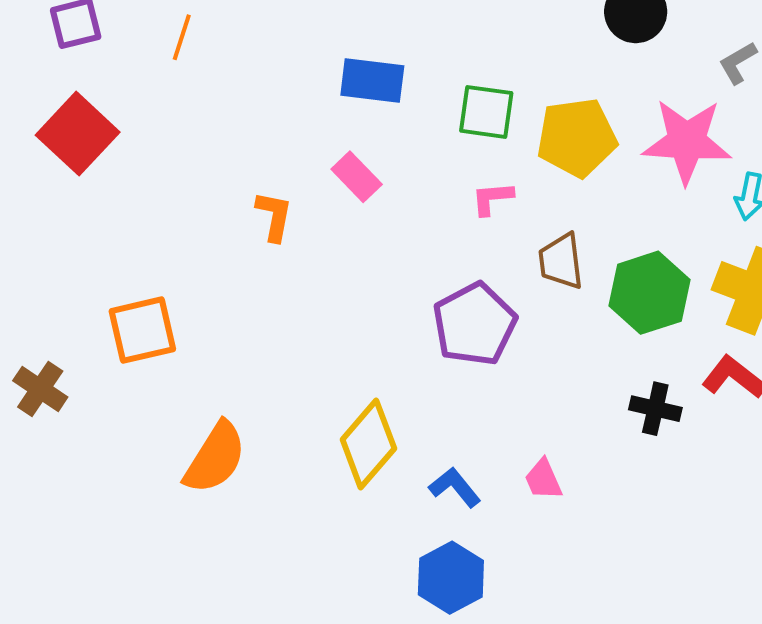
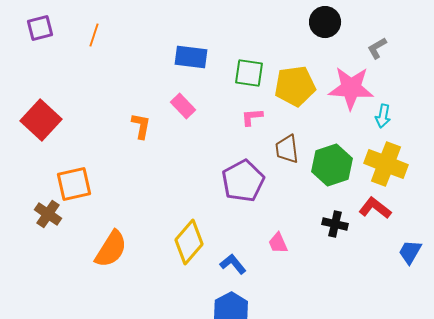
red square: (78, 134) -> (41, 120), moved
brown cross: (40, 389) -> (48, 214), moved
pink trapezoid: (543, 479) -> (278, 243), moved

